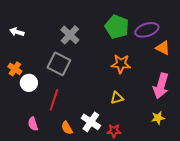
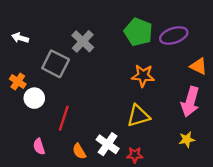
orange triangle: (163, 48) -> (199, 66), moved
gray square: (59, 64) -> (56, 64), moved
yellow triangle: (117, 98) -> (138, 116), size x1.5

